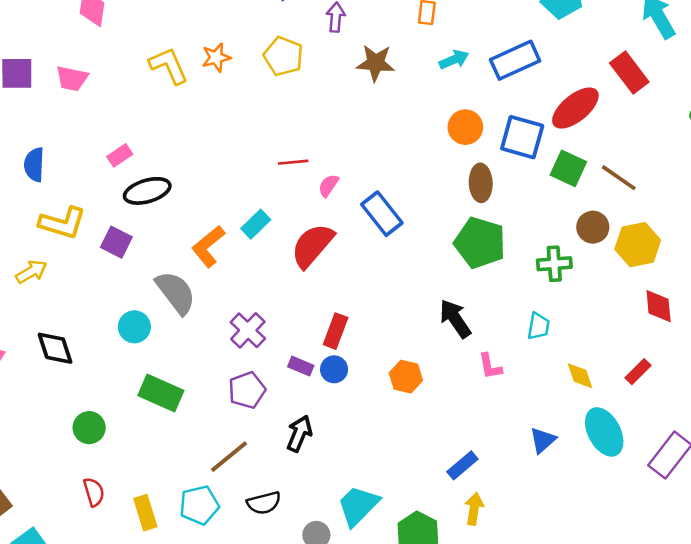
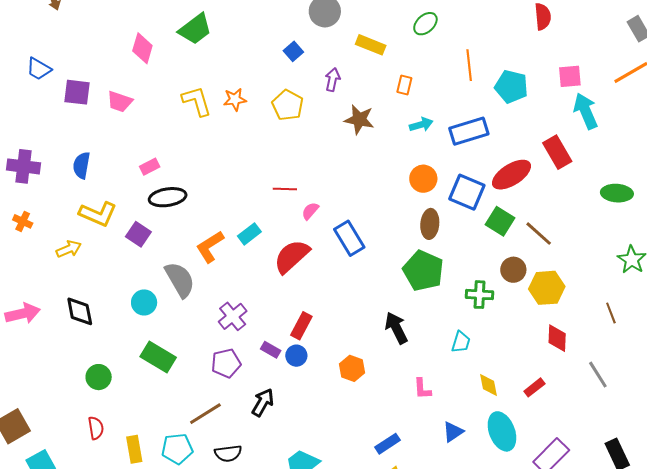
pink L-shape: (490, 366) -> (422, 389), moved

